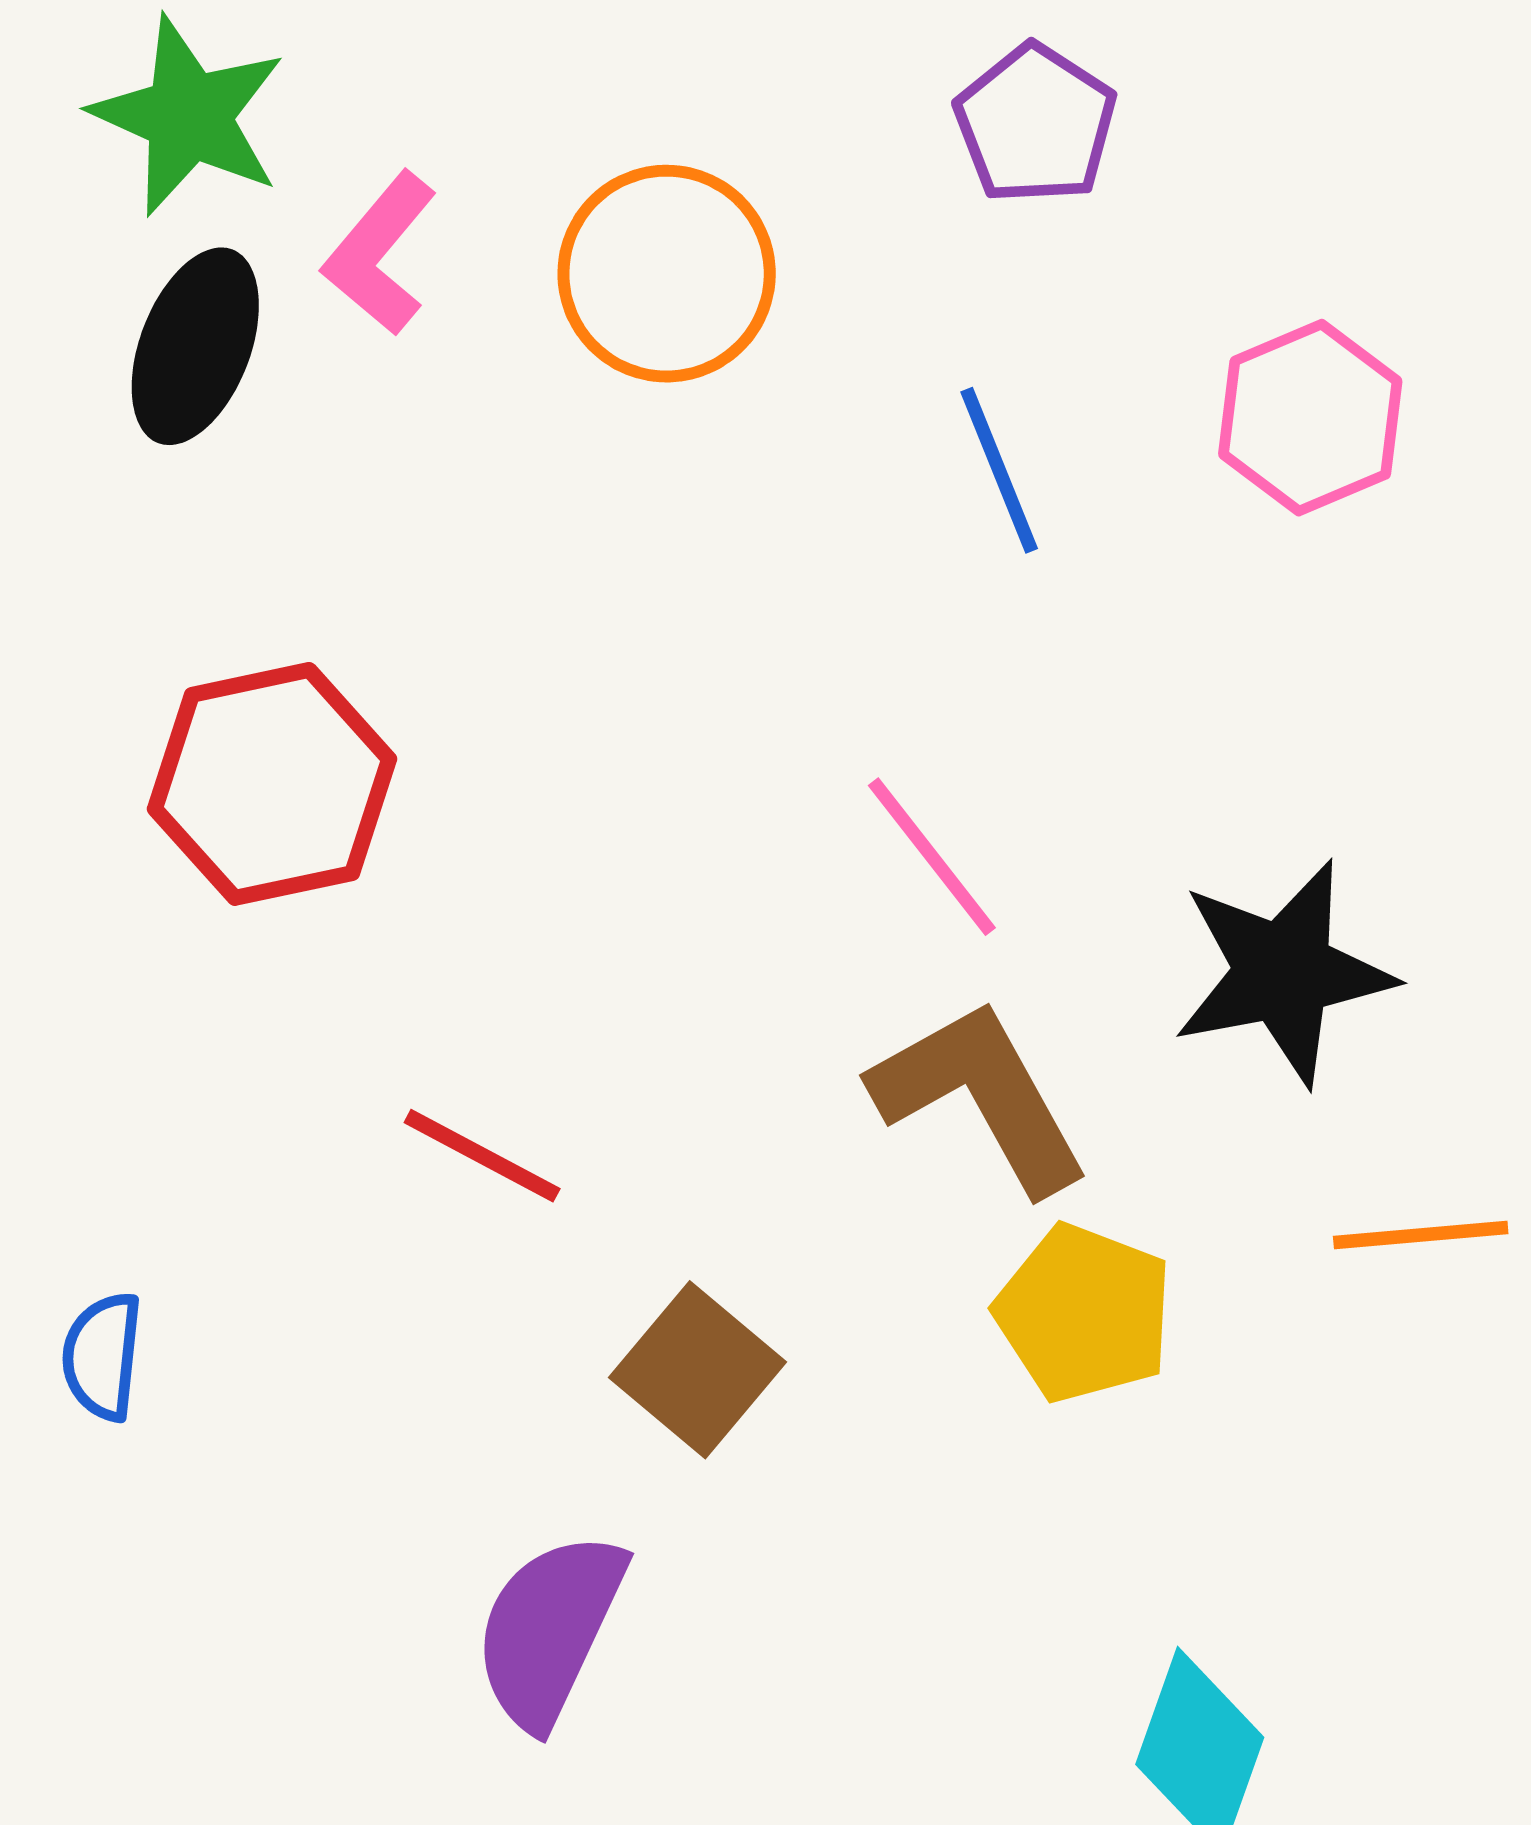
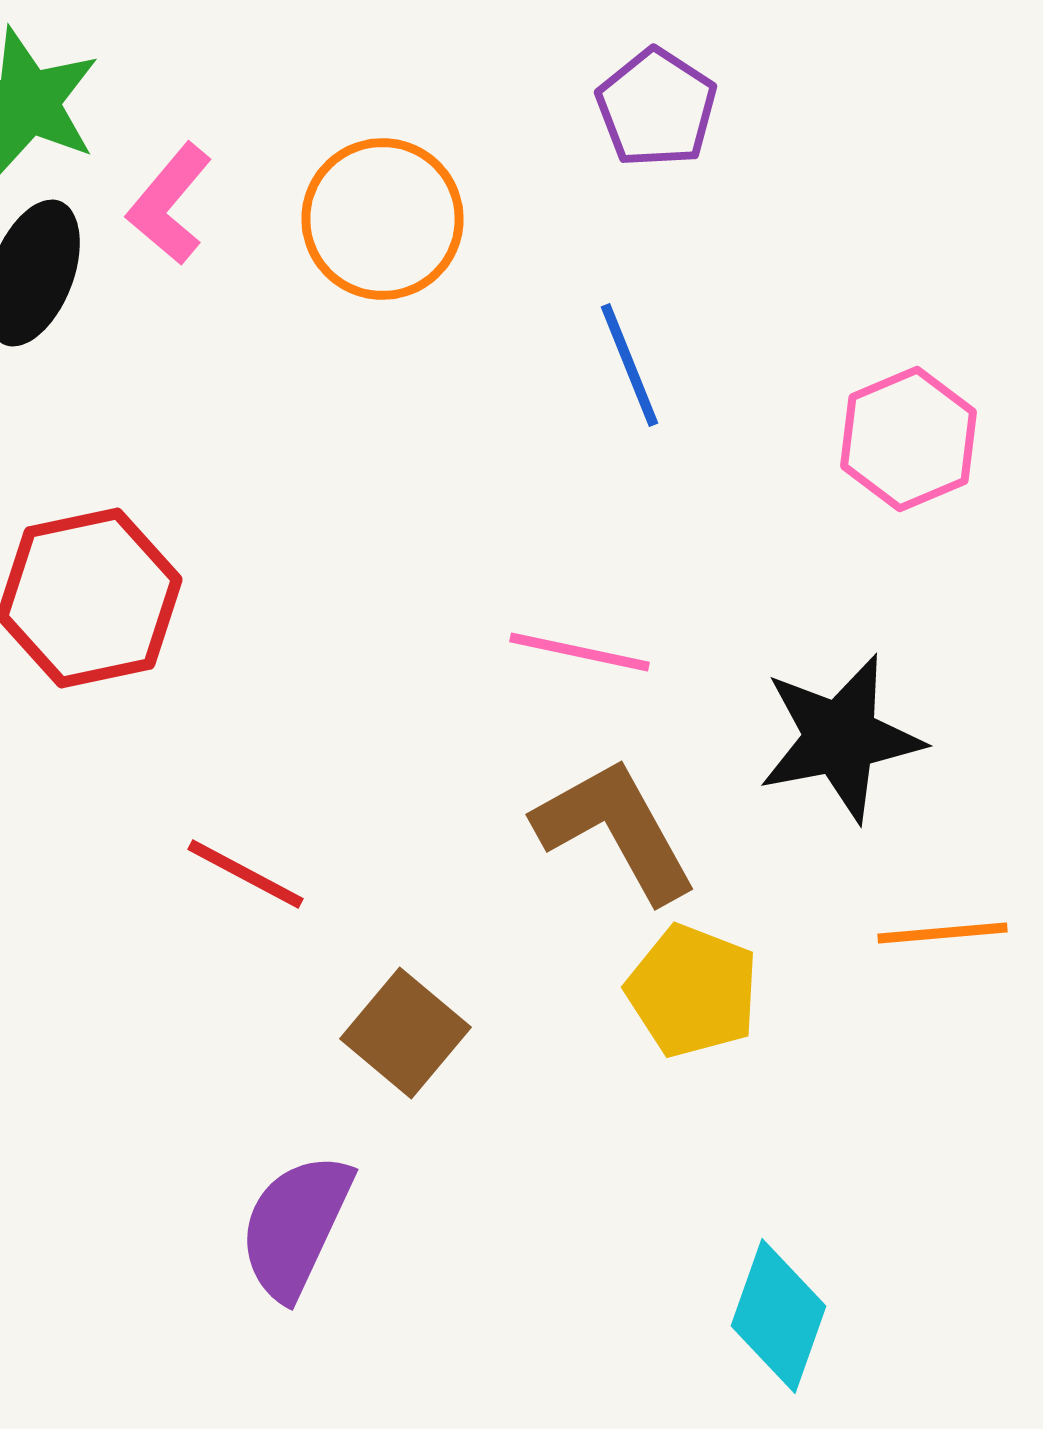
pink hexagon: (1310, 418) -> (908, 439), moved
pink line: (932, 857) -> (580, 652), turned -40

